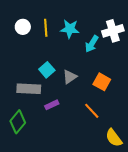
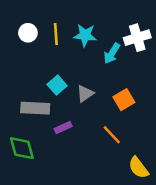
orange square: (102, 82) -> (124, 100), turned 30
green diamond: (18, 122) -> (22, 148), turned -55

